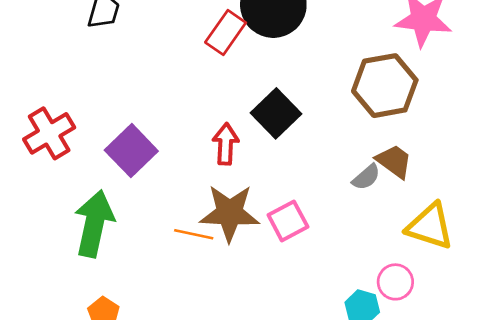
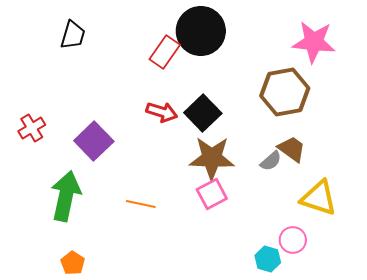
red cross: (49, 133) -> (32, 128), size x0.7
red arrow: (226, 144) -> (162, 112), moved, turned 104
brown star: (230, 213) -> (212, 158), moved

